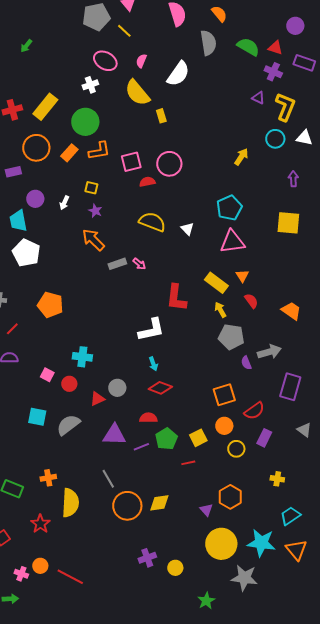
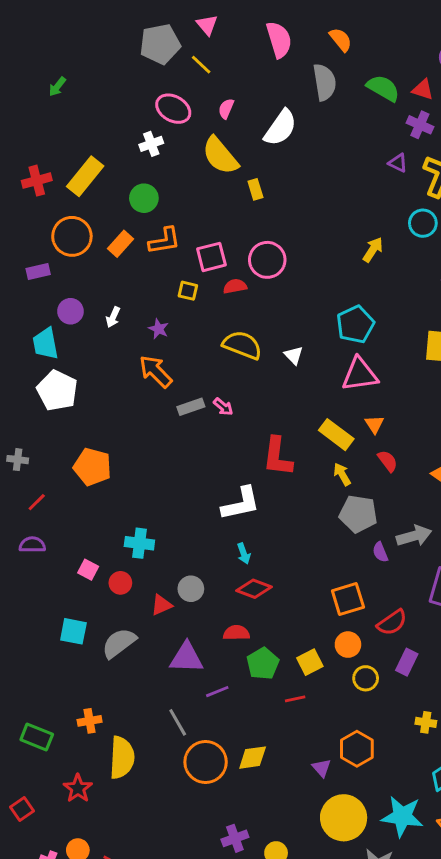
green circle: (85, 122) -> (144, 198), size x0.7
yellow square: (91, 188) -> (188, 291), moved
purple line: (141, 447) -> (217, 692), moved

